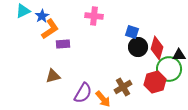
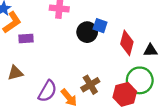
black circle: (138, 47) -> (87, 32), moved
green circle: (169, 69) -> (140, 80), moved
red hexagon: (155, 82) -> (125, 94), moved

